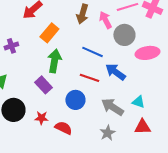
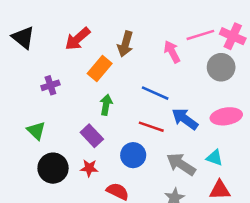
brown arrow: (82, 14) -> (125, 44), moved
gray circle: (124, 35) -> (221, 67), moved
pink ellipse: (147, 53) -> (226, 116), moved
green arrow: (54, 61) -> (106, 105), size x0.7
red star: (41, 118) -> (89, 168), moved

